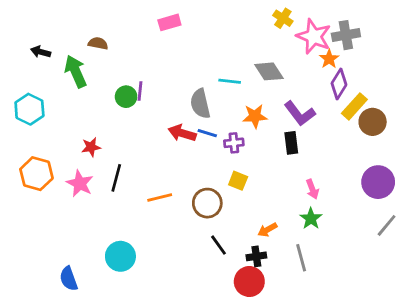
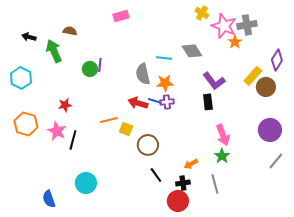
purple diamond: (339, 84) -> (277, 60), moved
orange star: (255, 116) -> (165, 83), moved
red arrow: (182, 133) -> (138, 103), moved
blue line: (207, 133) -> (155, 101), moved
black line: (116, 178) -> (73, 140), moved
yellow square: (238, 181) -> (126, 129), moved
pink arrow: (312, 189) -> (223, 135), size x1.5
orange line: (160, 197) -> (109, 120), moved

